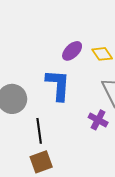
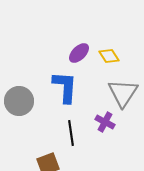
black line: (39, 131) -> (71, 133), moved

